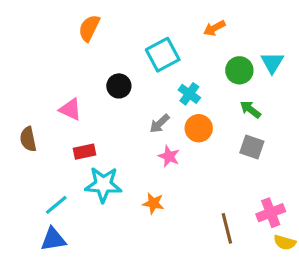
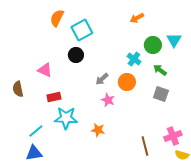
cyan square: (163, 55) -> (82, 30), moved
cyan cross: (189, 94) -> (134, 59), moved

